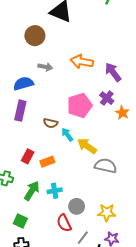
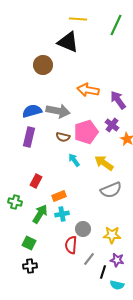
gray arrow: (45, 67) -> (58, 111), moved, size x1.6
brown semicircle: (51, 123) -> (63, 137), moved
yellow arrow: (87, 146) -> (104, 163), moved
orange rectangle: (47, 162) -> (59, 196), moved
gray semicircle: (106, 166) -> (111, 190), turned 145
red semicircle: (64, 223) -> (71, 245), turned 30

